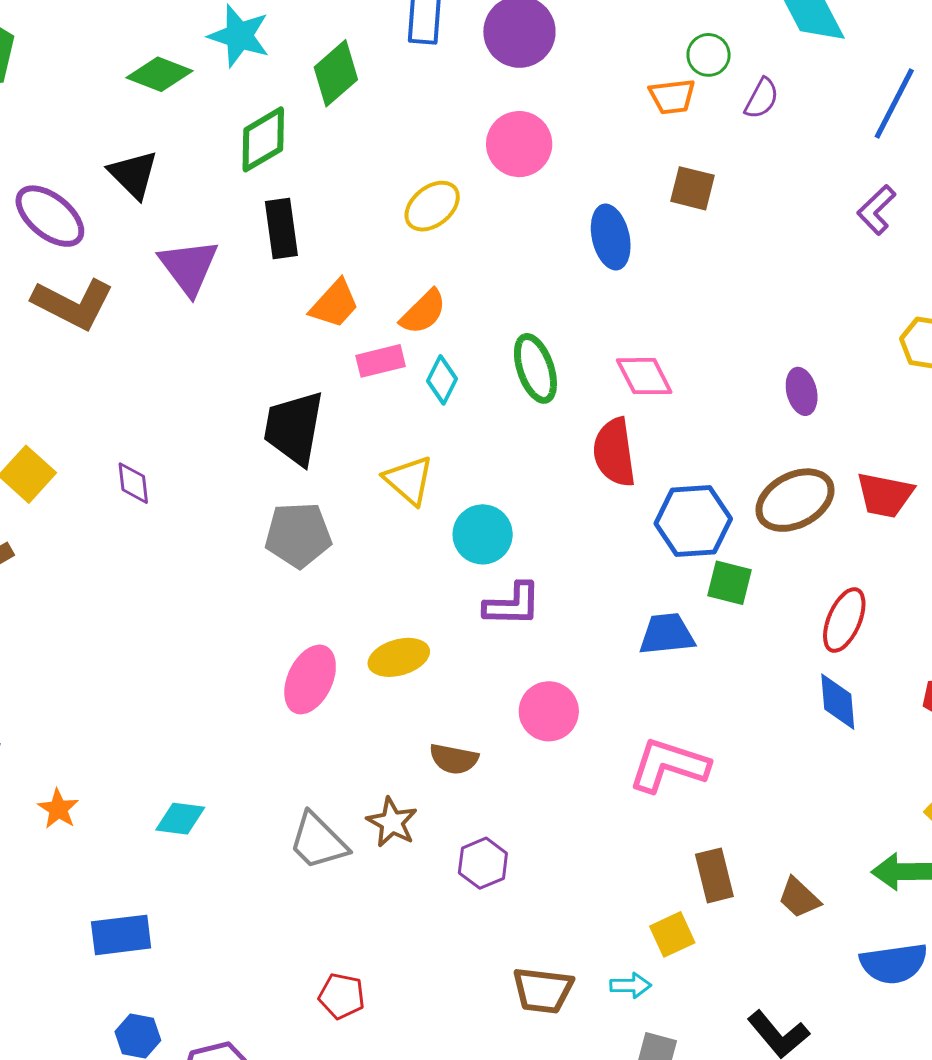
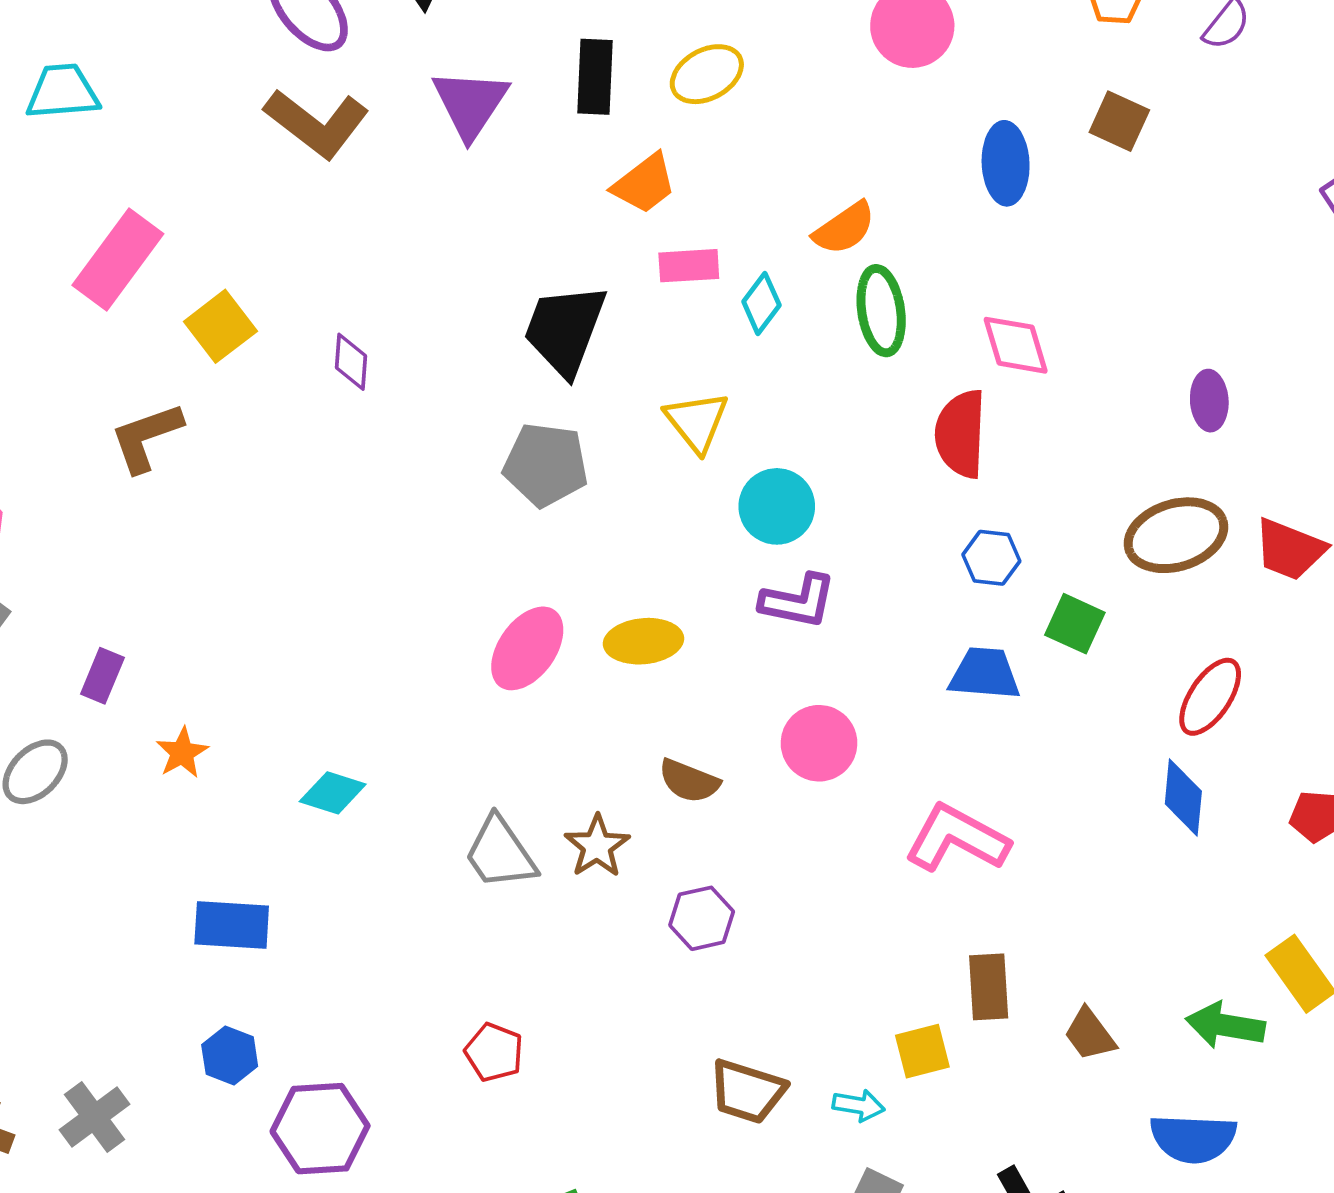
yellow ellipse: (432, 206) -> (707, 74), moved
orange semicircle: (423, 312) -> (844, 228), moved
blue hexagon: (693, 521) -> (991, 558), moved, size x0.6

